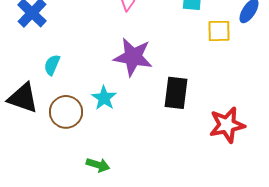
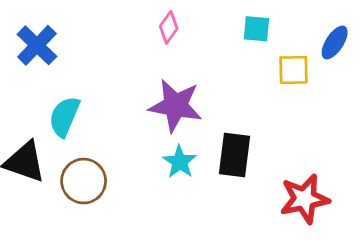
cyan semicircle: (52, 65) -> (64, 117), size x1.4
cyan star: (104, 98) -> (180, 162), moved

